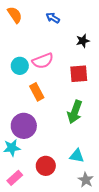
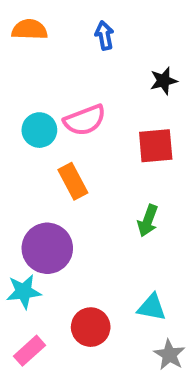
orange semicircle: (15, 15) -> (30, 30), turned -54
blue arrow: (53, 18) -> (104, 35), turned 48
green arrow: (75, 112) -> (148, 221), size x0.7

